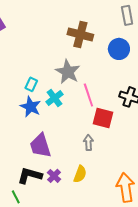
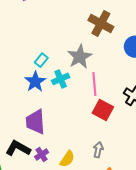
gray arrow: (88, 142) -> (98, 150), moved

